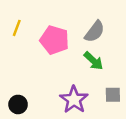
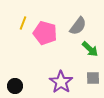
yellow line: (17, 28) -> (23, 23), moved
green arrow: (93, 61) -> (90, 49), moved

